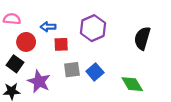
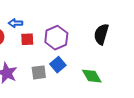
purple hexagon: (93, 28) -> (56, 38), moved
gray square: (72, 70) -> (39, 72), moved

